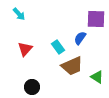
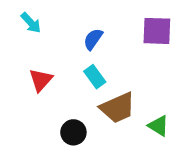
blue semicircle: (80, 38) -> (93, 39), moved
black circle: (32, 87) -> (73, 132), moved

